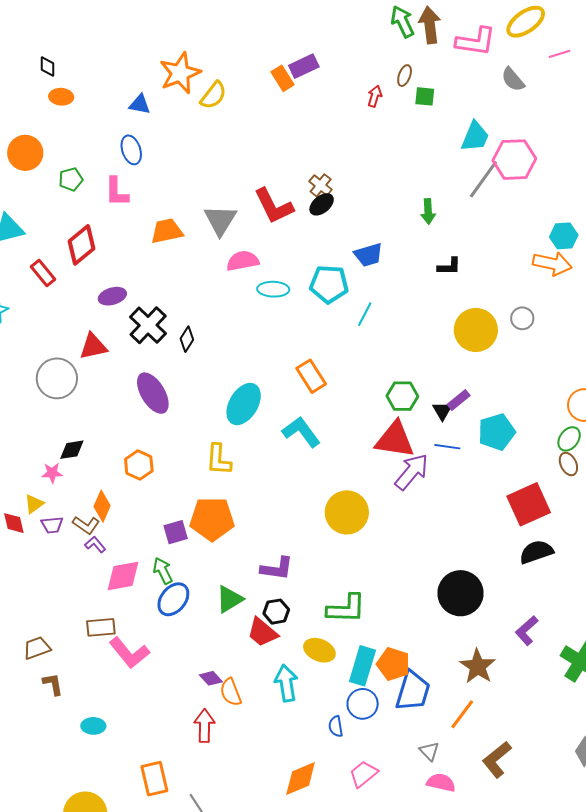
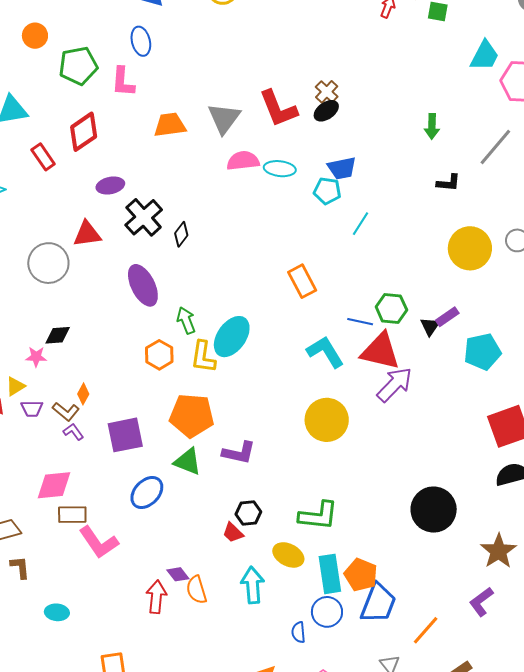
orange circle: (25, 153) -> (35, 36), size x0.7
green pentagon: (71, 179) -> (78, 66), size x1.6
gray line: (483, 179) -> (495, 147), moved
blue trapezoid: (368, 255) -> (342, 168), moved
cyan pentagon: (329, 284) -> (327, 191), size x0.7
cyan ellipse: (273, 289) -> (280, 169), moved
cyan ellipse: (244, 404) -> (232, 337), moved
cyan L-shape: (301, 432) -> (325, 352), moved
blue line: (447, 447) -> (360, 322), moved
orange hexagon: (139, 465) -> (159, 355), moved
orange diamond: (102, 506) -> (83, 394), size x0.7
purple square: (176, 532) -> (125, 435), moved, size x1.5
purple L-shape: (277, 568) -> (239, 453), moved
green arrow: (163, 571) -> (186, 320), moved
pink diamond: (123, 576) -> (54, 485), moved
green triangle: (229, 599) -> (188, 461), moved, turned 48
purple L-shape: (527, 631) -> (481, 602), moved
red trapezoid: (262, 632) -> (233, 533), size x0.7
cyan rectangle: (362, 666) -> (330, 574), turned -30
brown star: (478, 666) -> (499, 551), moved
red arrow: (204, 726) -> (156, 597), moved

